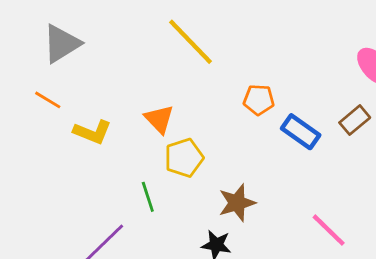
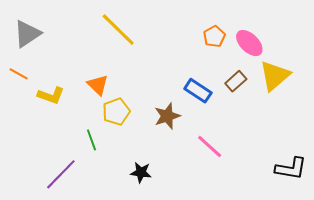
orange pentagon: (259, 100) -> (214, 36), moved, turned -30
brown star: (237, 203) -> (167, 116), moved
pink line: (329, 230) -> (210, 147), moved

